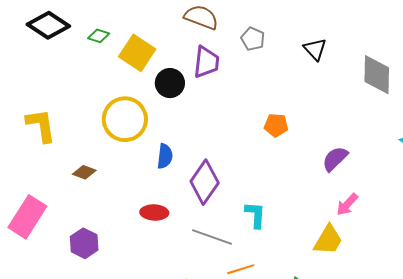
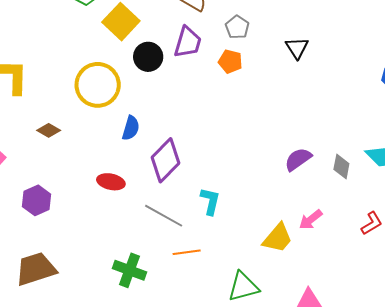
gray diamond: (377, 75) -> (341, 166), moved, size x0.6
orange pentagon: (276, 125) -> (230, 62), moved
pink arrow: (347, 204) -> (311, 220), moved

